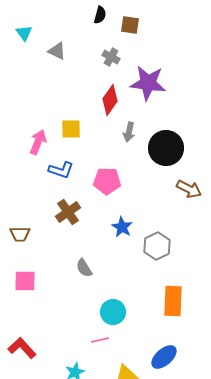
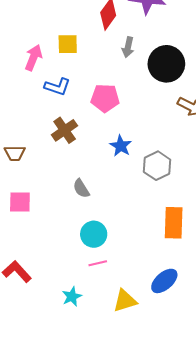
cyan circle: (113, 312) -> (94, 234), moved

